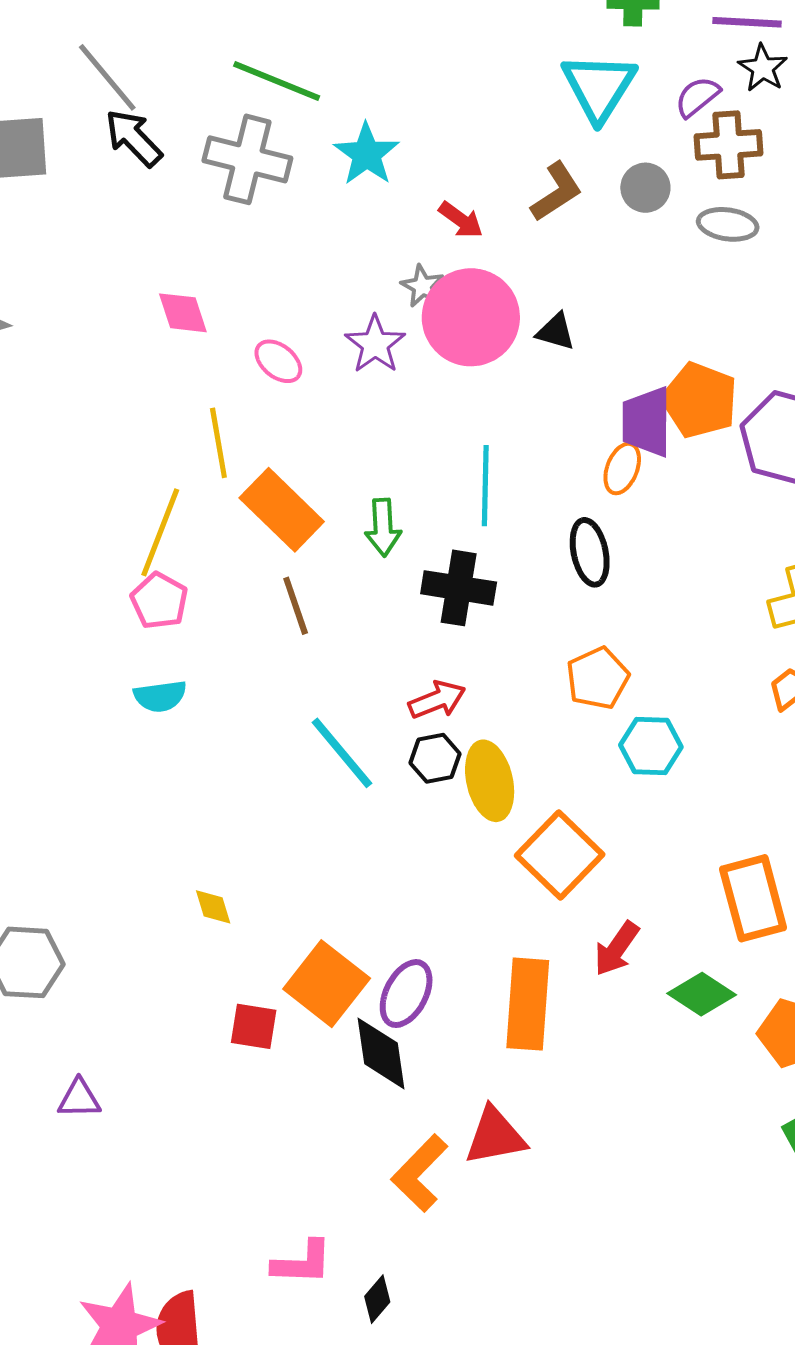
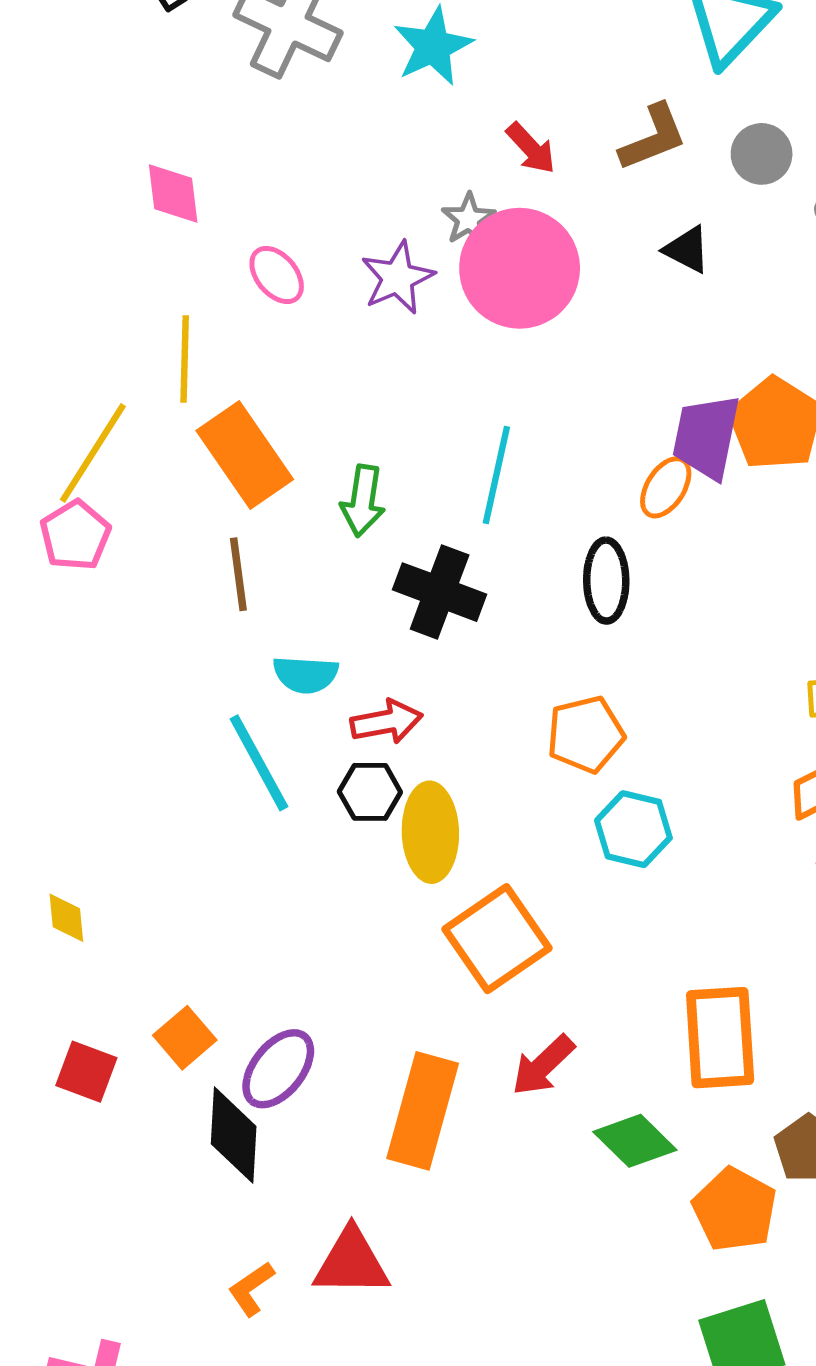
black triangle: (556, 332) -> (687, 249), moved
cyan semicircle: (160, 696) -> (306, 675), moved
orange square: (327, 984) -> (185, 1038), size x0.6
orange L-shape: (420, 1173) -> (251, 1289), size x0.6

